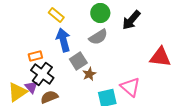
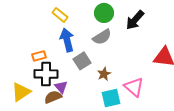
black cross: (42, 74) -> (46, 74), turned -35
brown star: (89, 74) -> (104, 74), moved
purple triangle: (31, 87) -> (61, 87), moved

